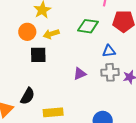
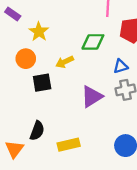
yellow arrow: (51, 34) -> (65, 62), moved
purple triangle: (80, 74) -> (92, 97), size x1.5

